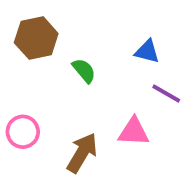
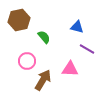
pink circle: (23, 132) -> (27, 61), moved

